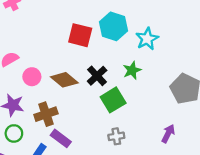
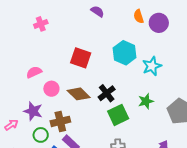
red square: (80, 35) -> (81, 58), moved
green star: (132, 70) -> (146, 101), moved
green circle: (14, 133) -> (41, 135), moved

